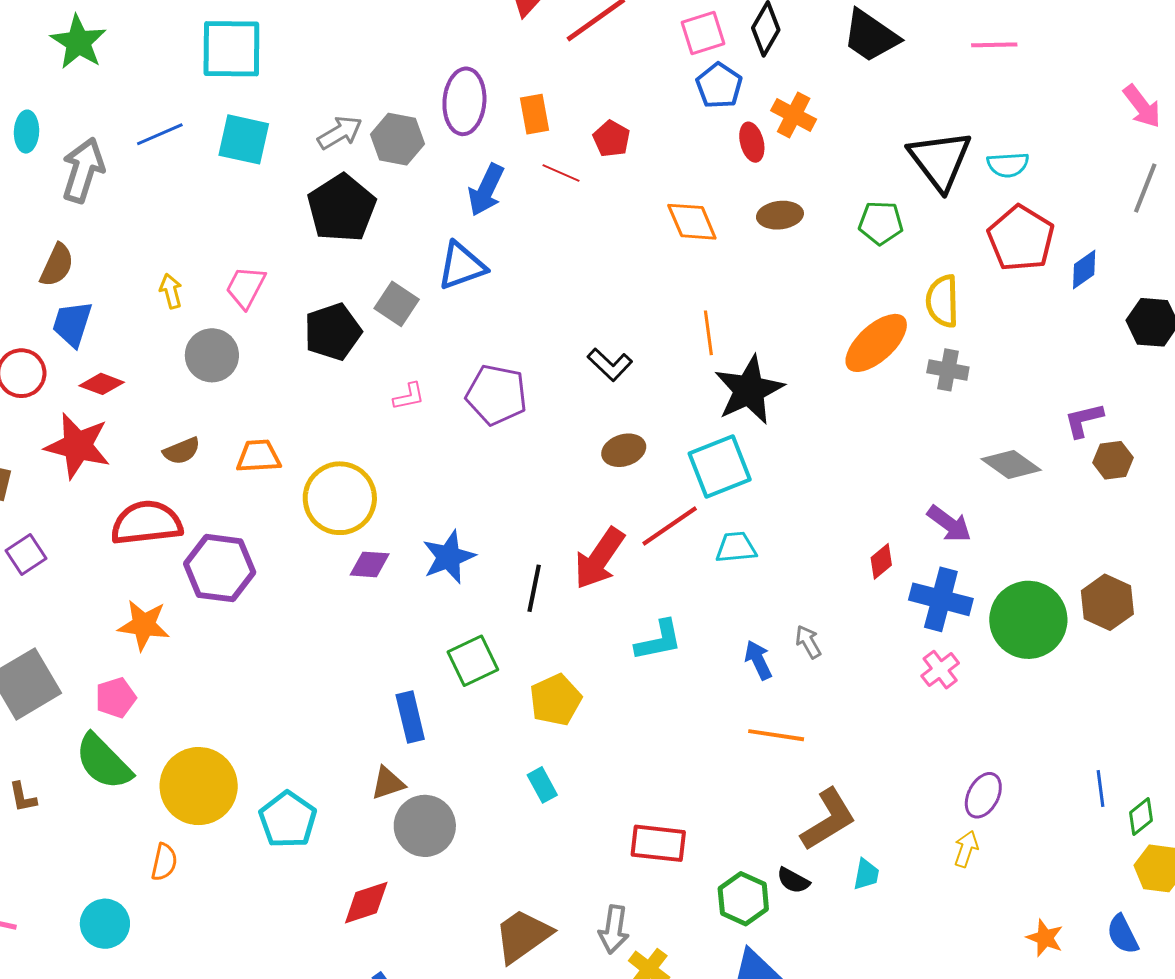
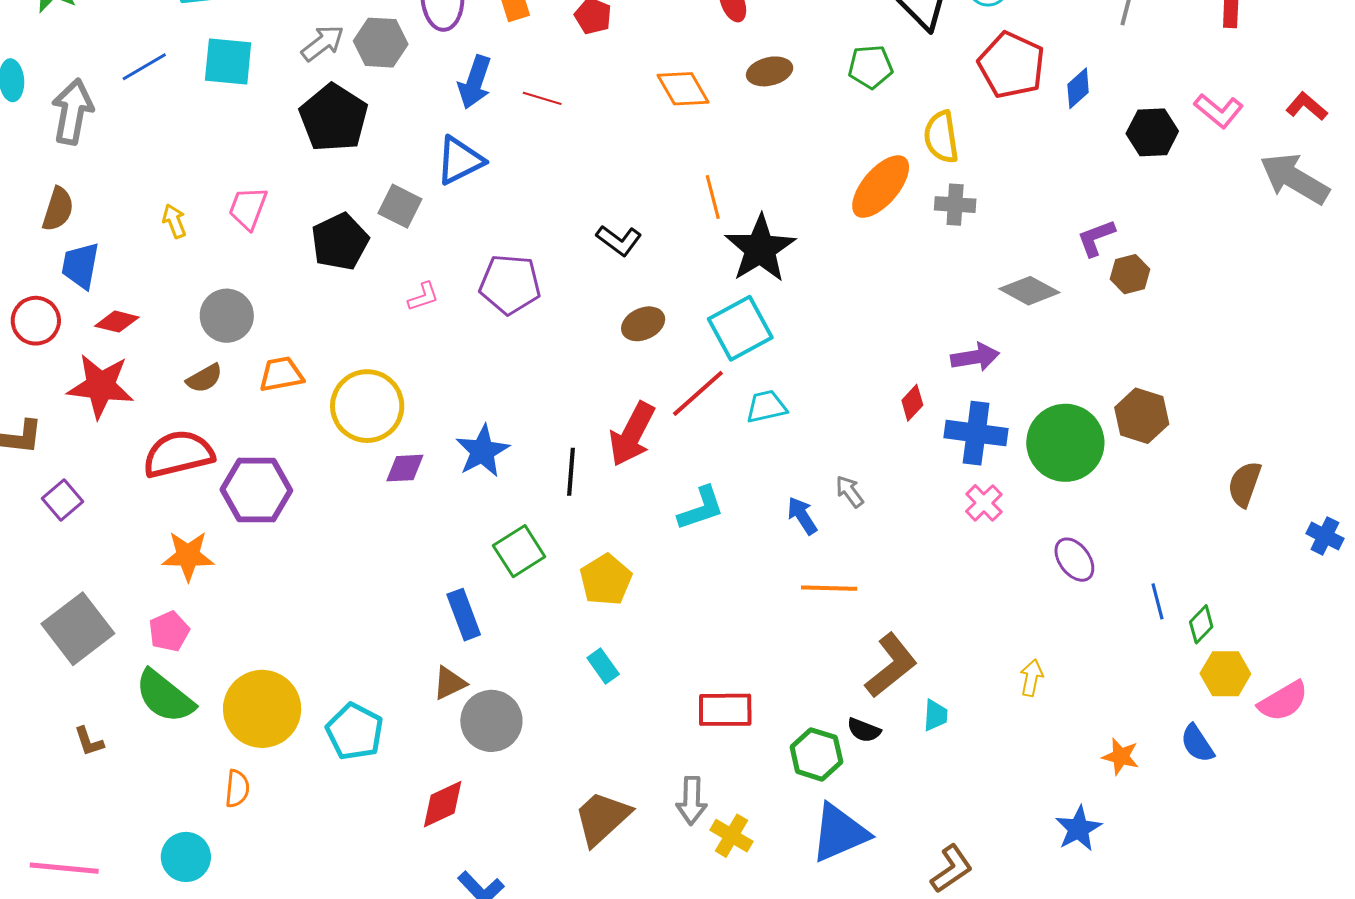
red line: (561, 173) -> (542, 98), moved
gray circle: (212, 355) -> (227, 316), moved
purple arrow: (949, 524) -> (975, 357), turned -39
purple ellipse: (983, 795) -> (1074, 560), moved, turned -57

